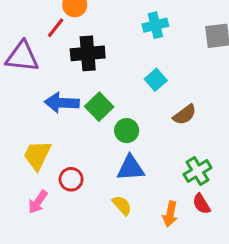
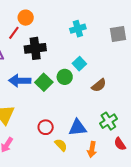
green circle: (127, 131) -> (65, 77), moved
blue triangle: (131, 168) -> (78, 128), moved
red circle: (71, 179) -> (46, 127), moved
red semicircle: (201, 204) -> (120, 144), moved

